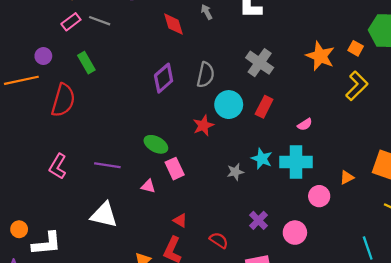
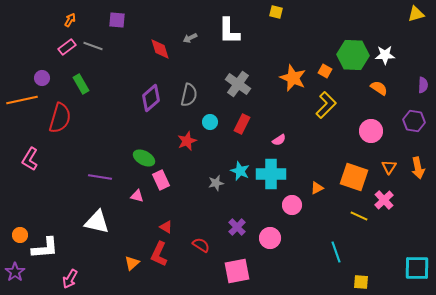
gray arrow: (207, 12) -> (190, 38), turned -88
cyan circle: (229, 105) -> (210, 122), size x0.6
pink L-shape: (58, 166) -> (30, 159), moved

